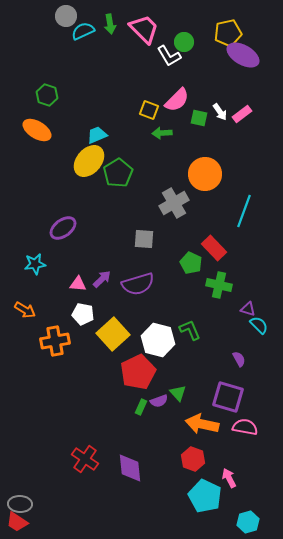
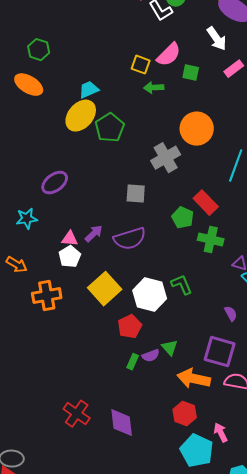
white arrow: (220, 112) -> (217, 39), moved, size x1.4
white pentagon: (83, 314) -> (70, 257), moved, turned 30
red pentagon: (138, 372) -> (130, 327), size x0.7

